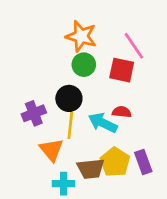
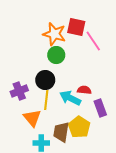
red square: (122, 70) -> (76, 27), moved
purple rectangle: (143, 162) -> (100, 108), moved
brown trapezoid: (91, 169) -> (61, 132), turned 105

